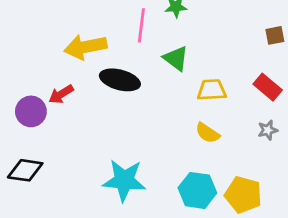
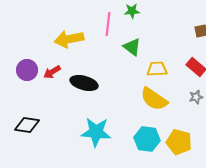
black ellipse: (120, 80) -> (84, 83), moved
purple circle: (31, 111) -> (27, 70), moved
yellow semicircle: (207, 133) -> (154, 99), size x1.6

